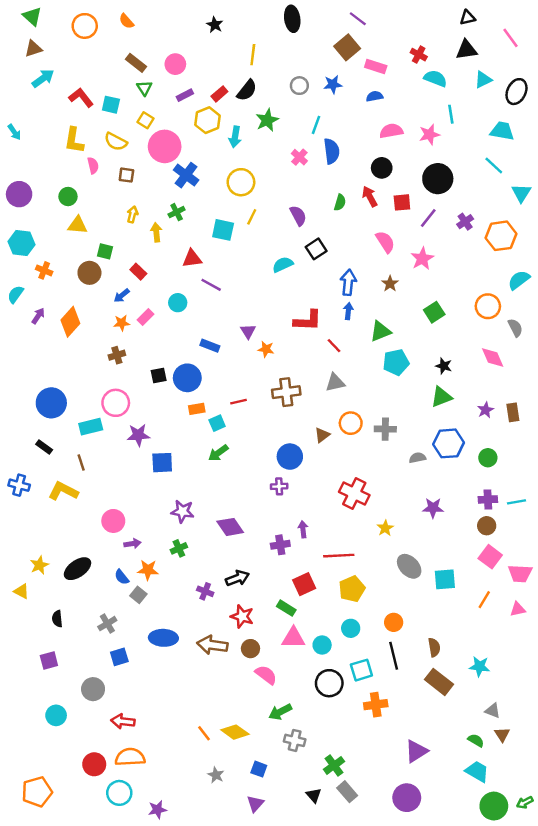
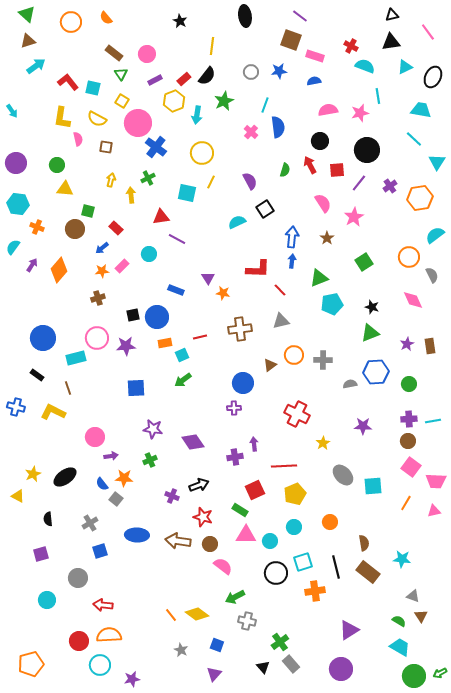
brown square: (347, 47) -> (291, 40), turned -30
purple star: (138, 435) -> (126, 346), moved
black line: (394, 656) -> (336, 567), moved

